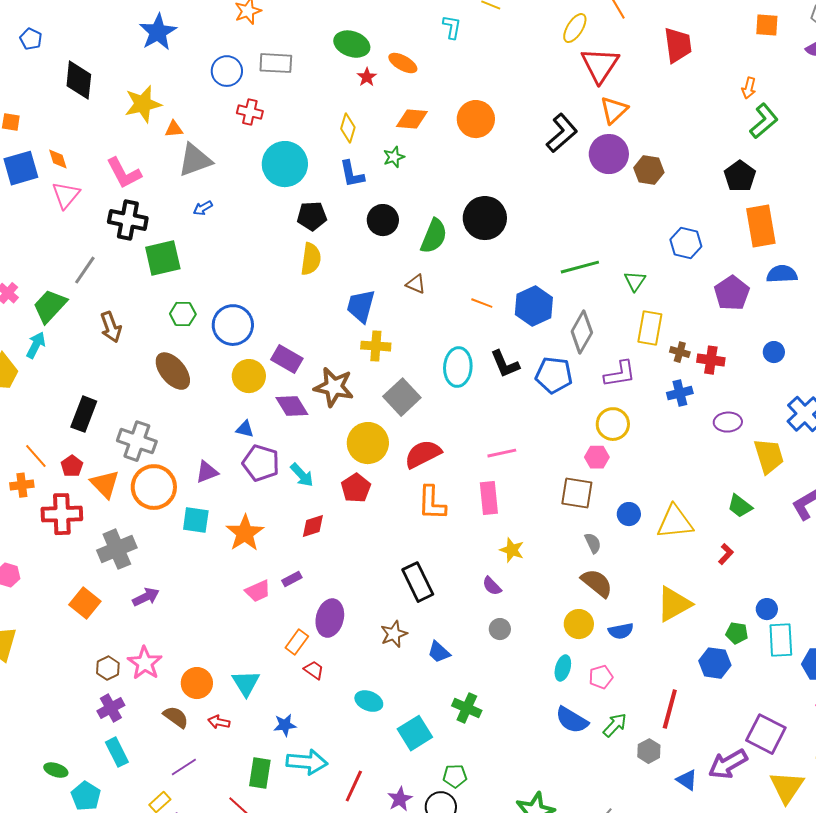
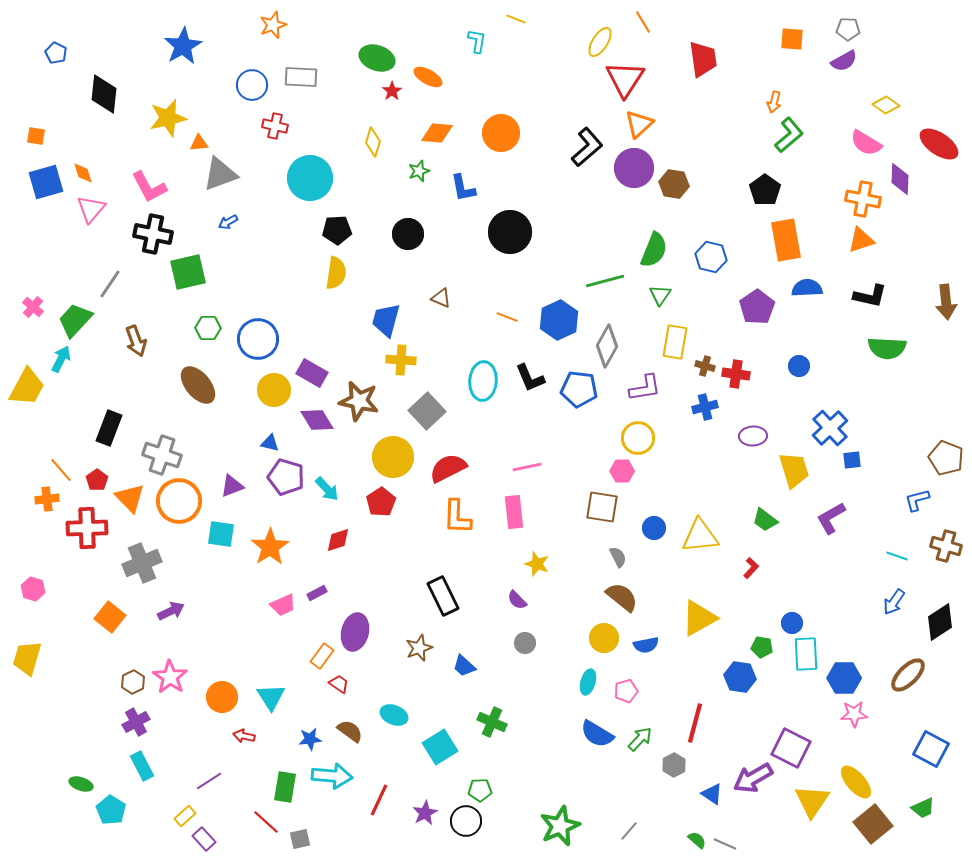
blue L-shape: (352, 174) -> (463, 188), moved
green semicircle: (434, 236) -> (654, 250), moved
brown semicircle: (176, 717) -> (350, 731), moved

